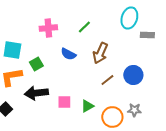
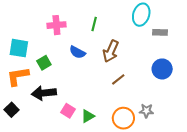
green line: (84, 27) -> (94, 24), turned -32
blue circle: (133, 75) -> (162, 69), moved
pink square: (64, 102) -> (68, 111), moved, turned 32
green triangle: (87, 106) -> (88, 116), moved

